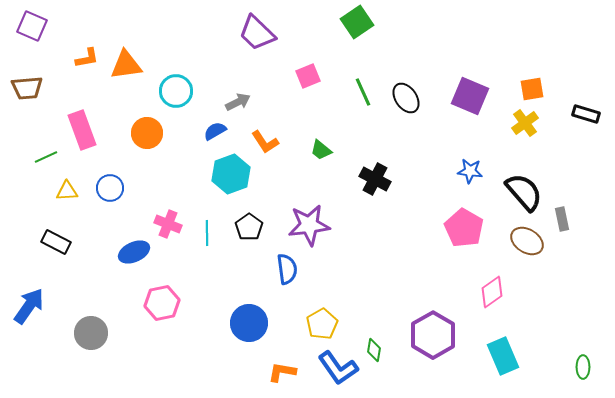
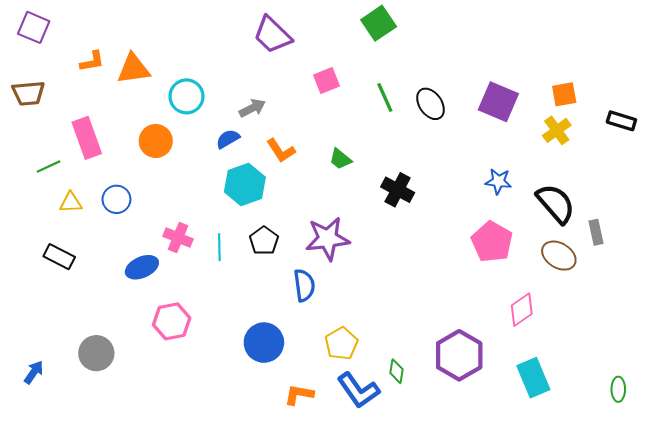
blue arrow: (29, 306) -> (34, 372), moved, size x0.6

